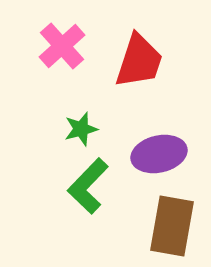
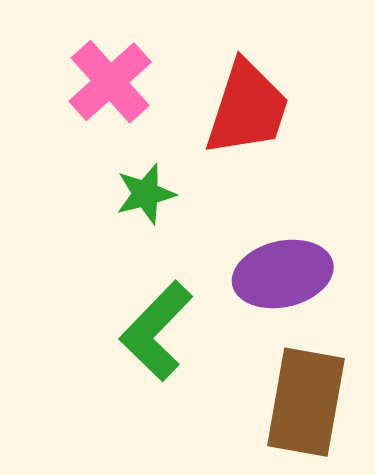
green star: (81, 129) -> (146, 194), moved

